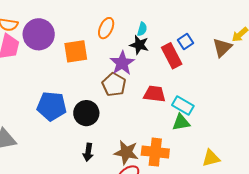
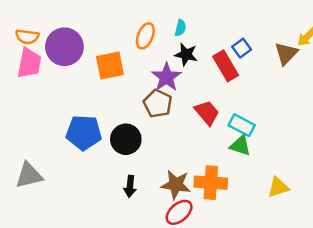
cyan semicircle: (142, 29) -> (180, 28), moved
red trapezoid: (155, 94) -> (207, 113), turned 45
green triangle: (181, 122) -> (240, 146), turned 30

